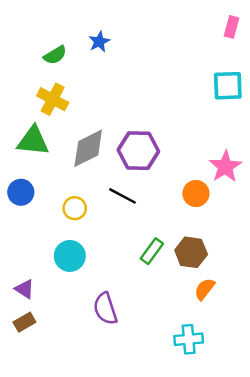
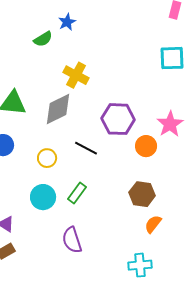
green semicircle: (55, 55) -> (43, 39), moved
yellow cross: (53, 99) -> (76, 75), moved
purple hexagon: (138, 151) -> (118, 119), moved
green rectangle: (152, 251) -> (77, 193), moved

